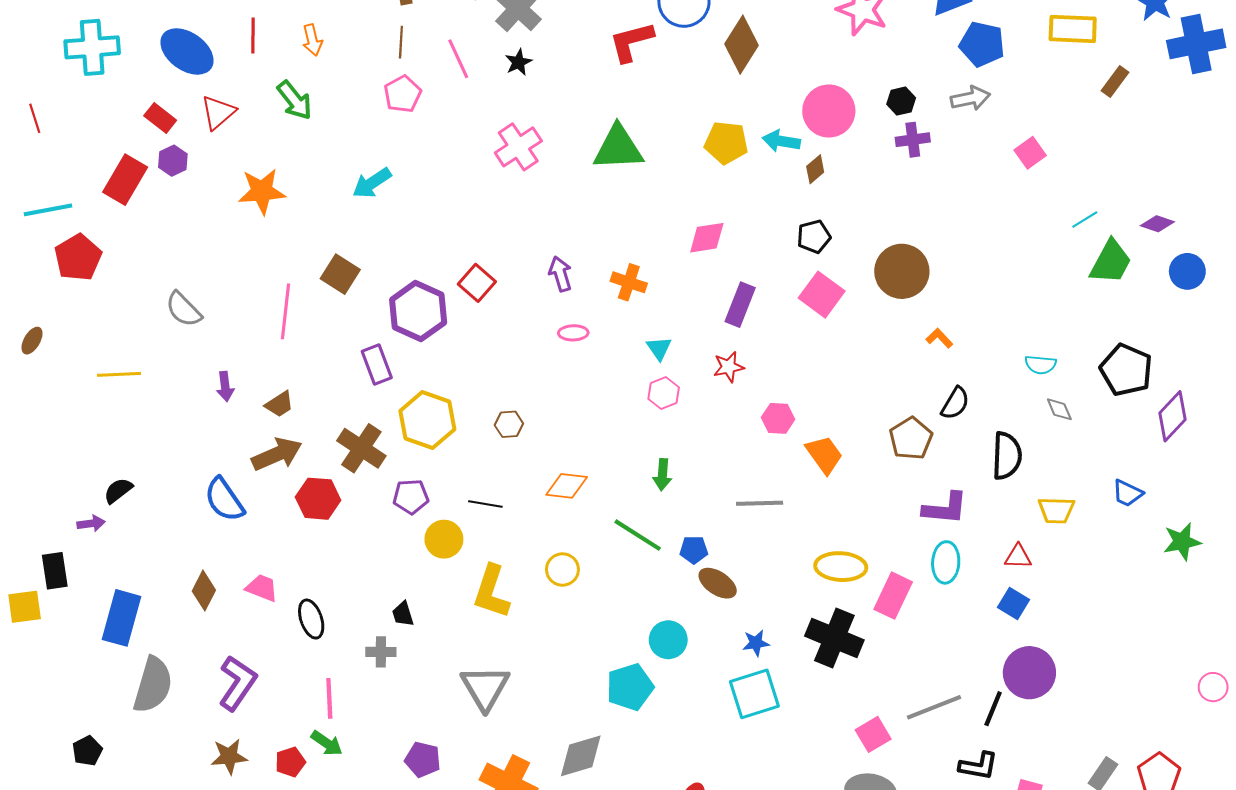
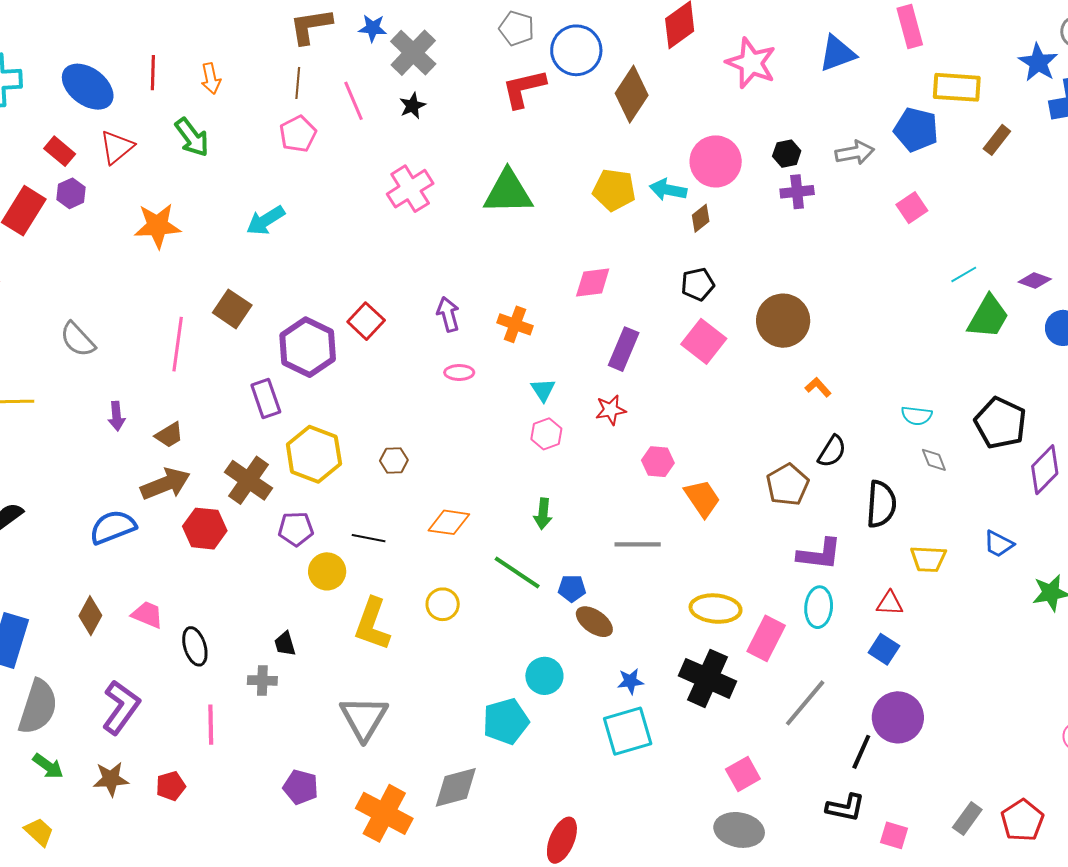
blue pentagon: (982, 44) -> (916, 130), moved
blue semicircle: (224, 500) -> (113, 527), turned 102
gray line: (934, 707) -> (805, 703), moved, turned -30
green arrow: (327, 743) -> (48, 766), moved

